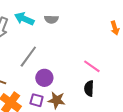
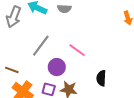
pink line: (92, 66) -> (77, 50), moved

